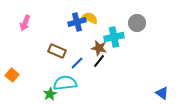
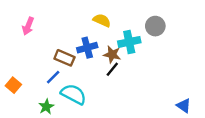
blue cross: (77, 22) -> (87, 48), moved
blue line: (77, 63) -> (53, 77), moved
cyan semicircle: (65, 83) -> (74, 94), turned 35
green star: (50, 94) -> (46, 107), moved

